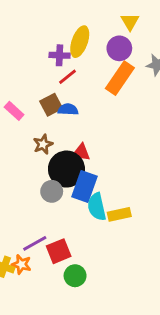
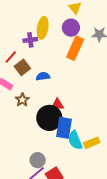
red line: (67, 77) -> (11, 57), moved
brown square: (51, 105) -> (22, 67), moved
brown star: (43, 144) -> (22, 100), moved
gray circle: (52, 191) -> (38, 160), moved

